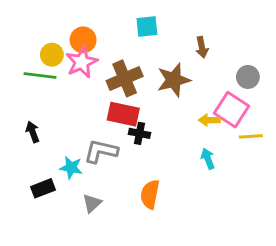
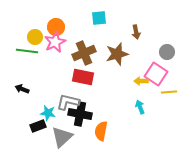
black arrow: (33, 132) -> (22, 89), turned -48
black cross: (139, 133) -> (80, 114), moved, size x1.6
black rectangle: (43, 188) -> (38, 126), moved
gray triangle: (92, 203) -> (62, 137), size x1.6

